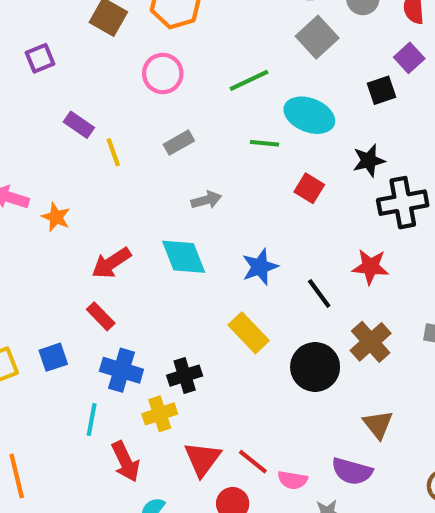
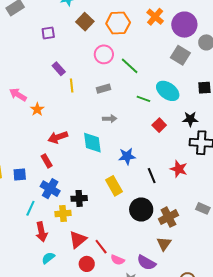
gray square: (317, 37) -> (180, 55), turned -30
green line: (249, 80) -> (130, 66), moved, turned 54
brown cross: (371, 342) -> (168, 217), moved

